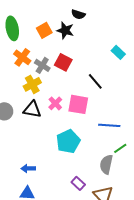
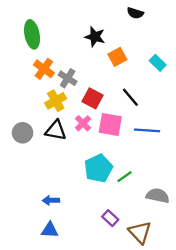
black semicircle: (78, 14) -> (135, 13), moved
orange square: (44, 30) -> (117, 57), moved
red square: (63, 62) -> (92, 98), moved
blue line: (109, 125) -> (147, 130), moved
green line: (120, 148) -> (124, 177), moved
gray semicircle: (106, 164) -> (158, 196), moved, turned 90

